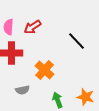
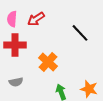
gray semicircle: (22, 90) -> (16, 82), moved

